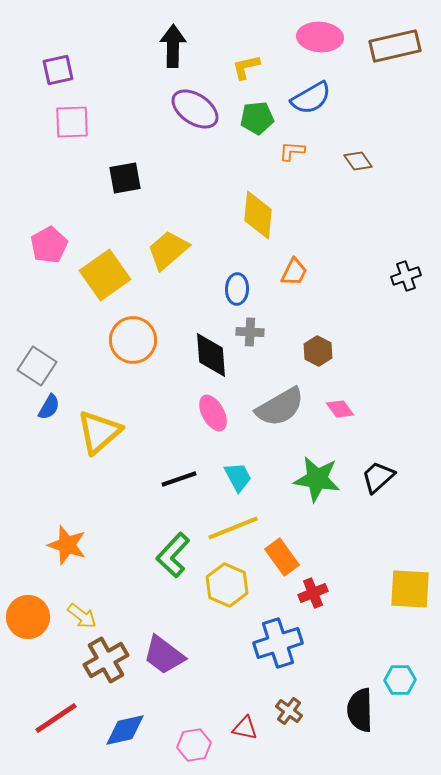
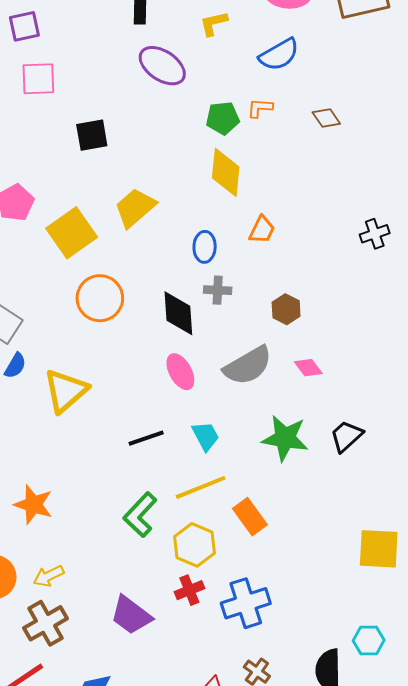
green pentagon: (257, 118) -> (223, 118), moved
red cross: (313, 593) -> (189, 590), moved
yellow arrow: (82, 616) -> (49, 576), turned 116
brown cross: (106, 660) -> (46, 623), moved

